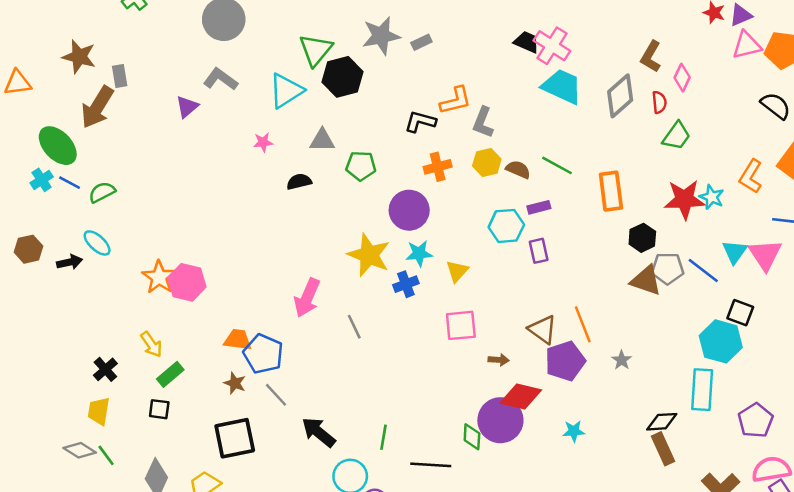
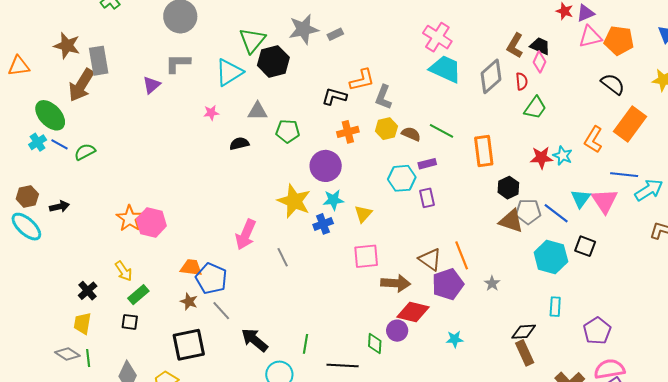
black trapezoid: (527, 42) -> (540, 46), moved
gray rectangle: (120, 76) -> (99, 61), size x1.6
gray L-shape: (220, 79) -> (178, 63), turned -36
red star: (684, 200) -> (541, 158), size x0.7
cyan ellipse: (97, 243) -> (26, 227), moved, size x1.4
cyan hexagon: (721, 341) -> (551, 257), moved
brown arrow: (499, 360) -> (396, 283), size x1.8
cyan rectangle: (702, 390) -> (555, 307), size x0.6
purple circle: (500, 420) -> (397, 331), size x0.6
green line: (106, 455) -> (88, 358), turned 30

